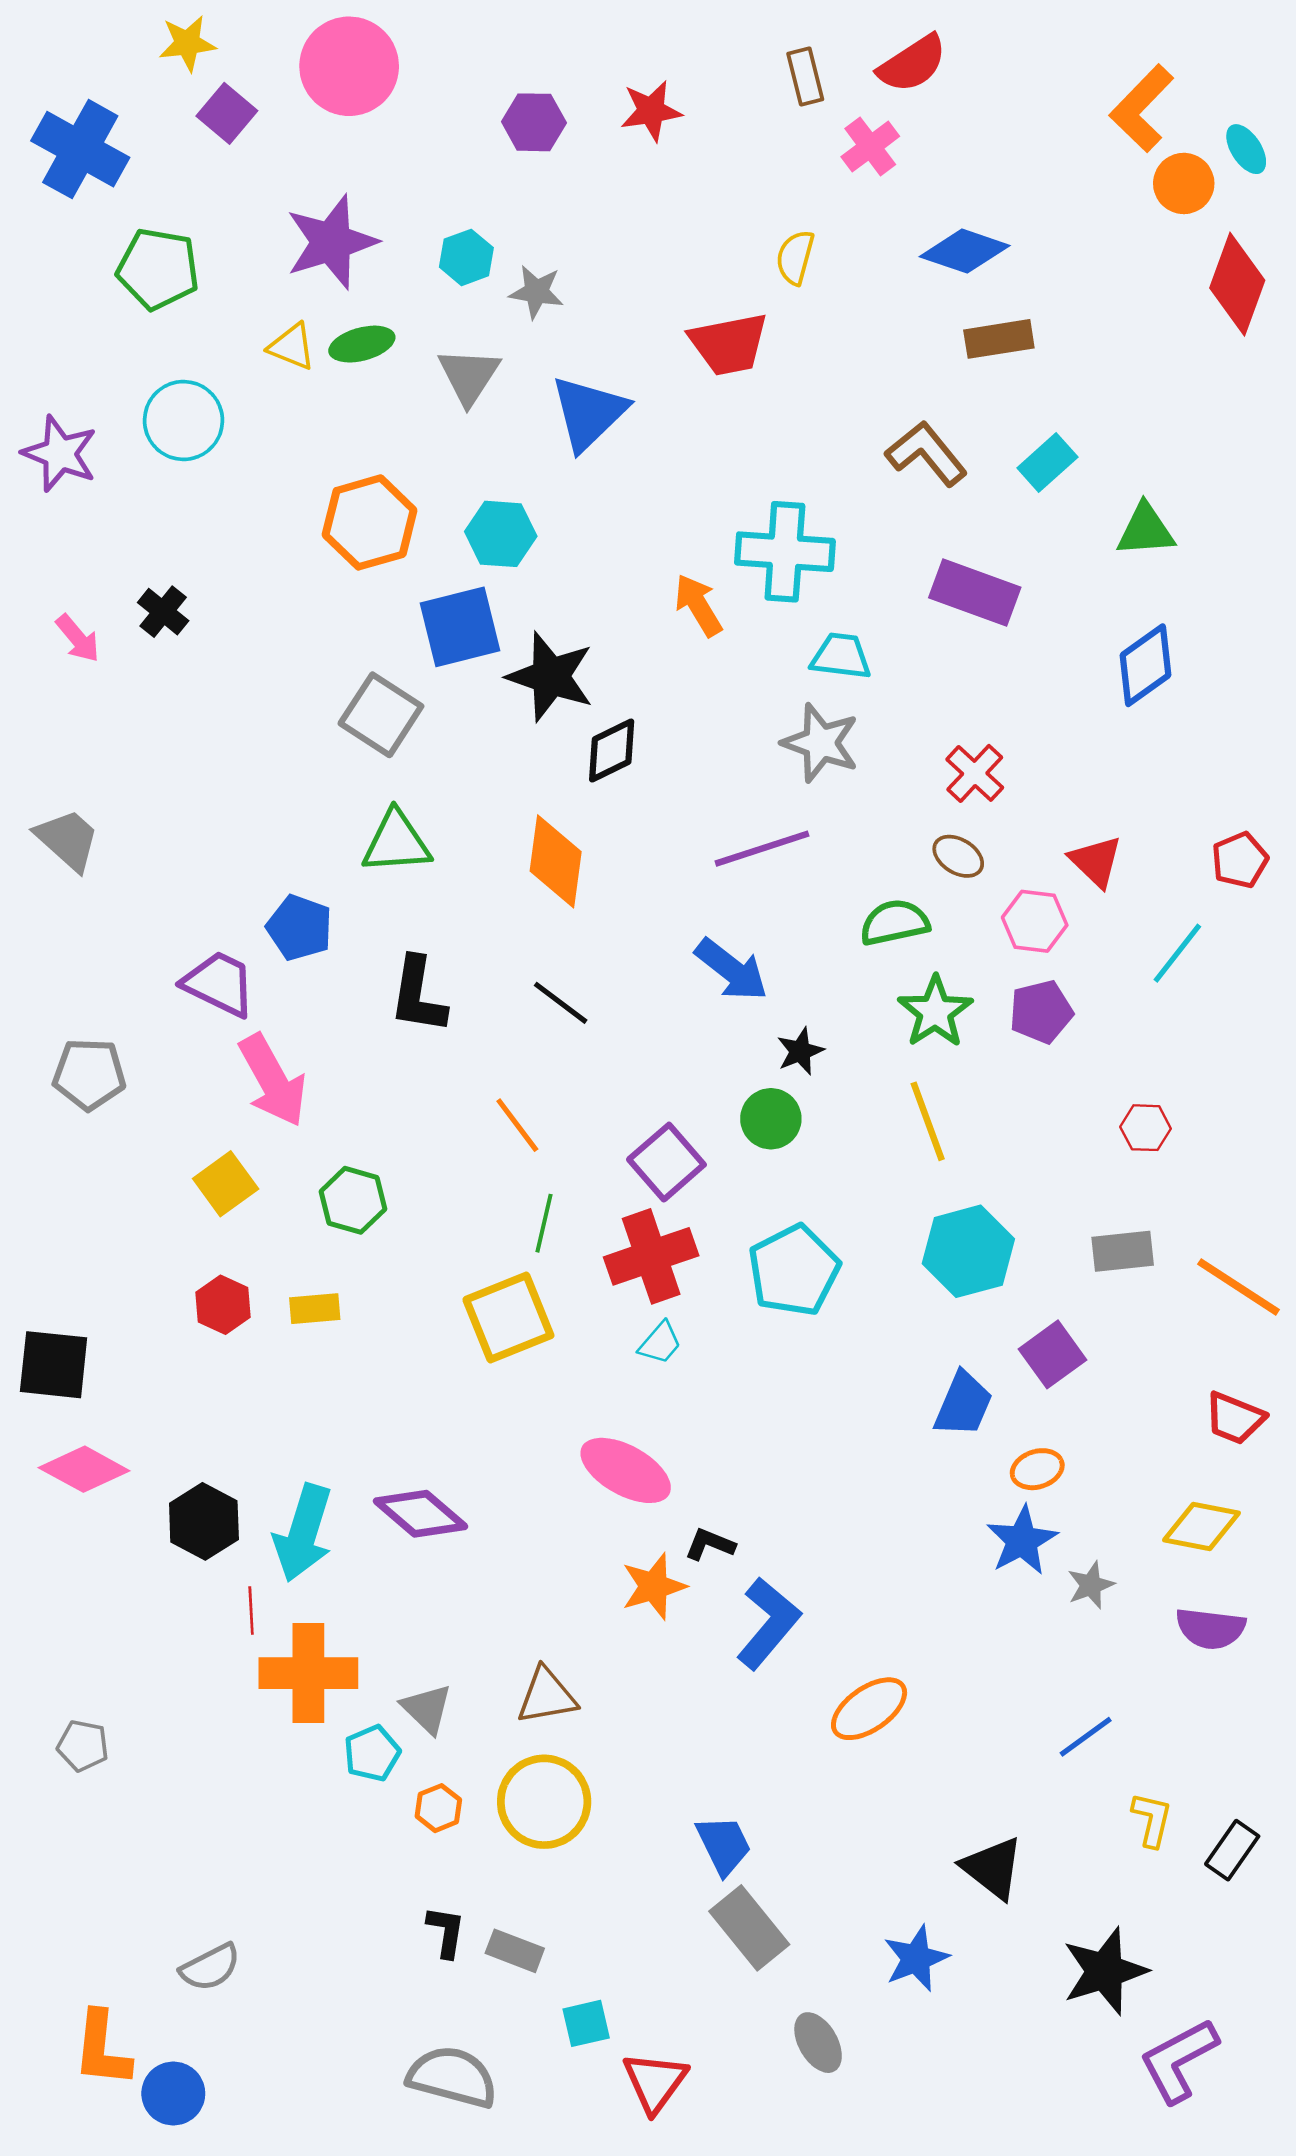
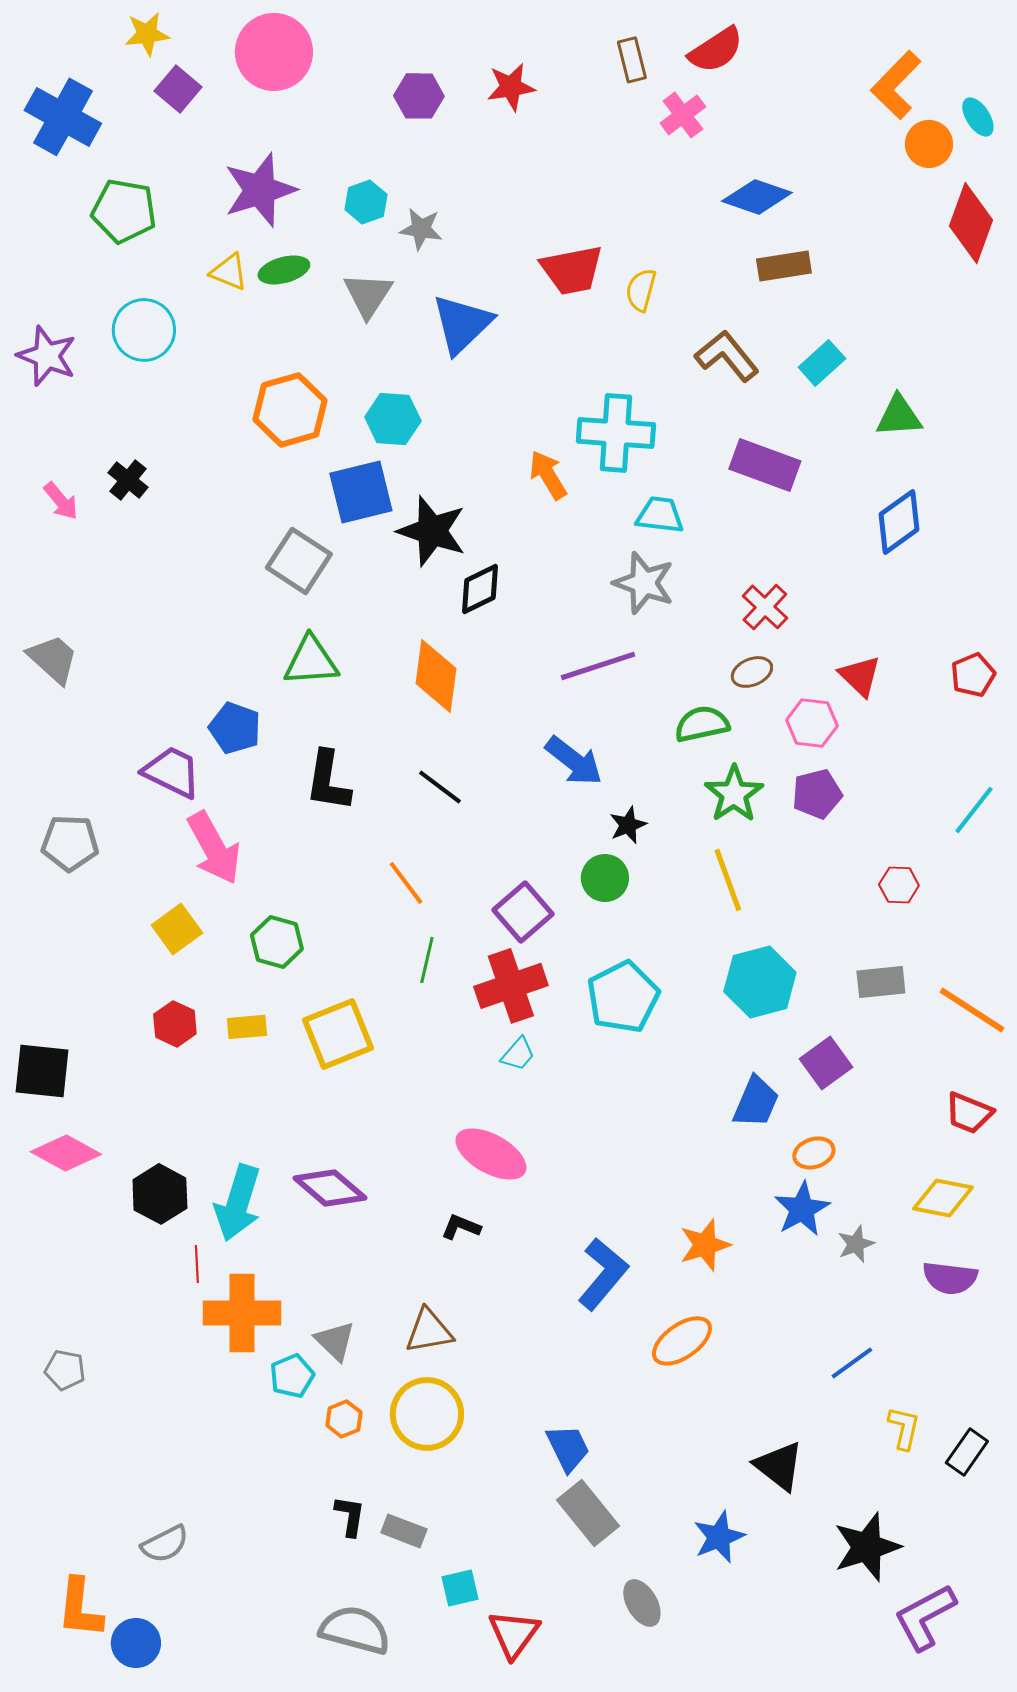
yellow semicircle: (795, 257) -> (641, 290), moved
brown ellipse: (958, 856) -> (752, 672), turned -54
cyan line: (1177, 953) -> (974, 810), moved
yellow square: (508, 1318) -> (338, 1034), moved
black L-shape: (710, 1544) -> (461, 1227), moved
orange star: (654, 1586) -> (705, 1245), moved

